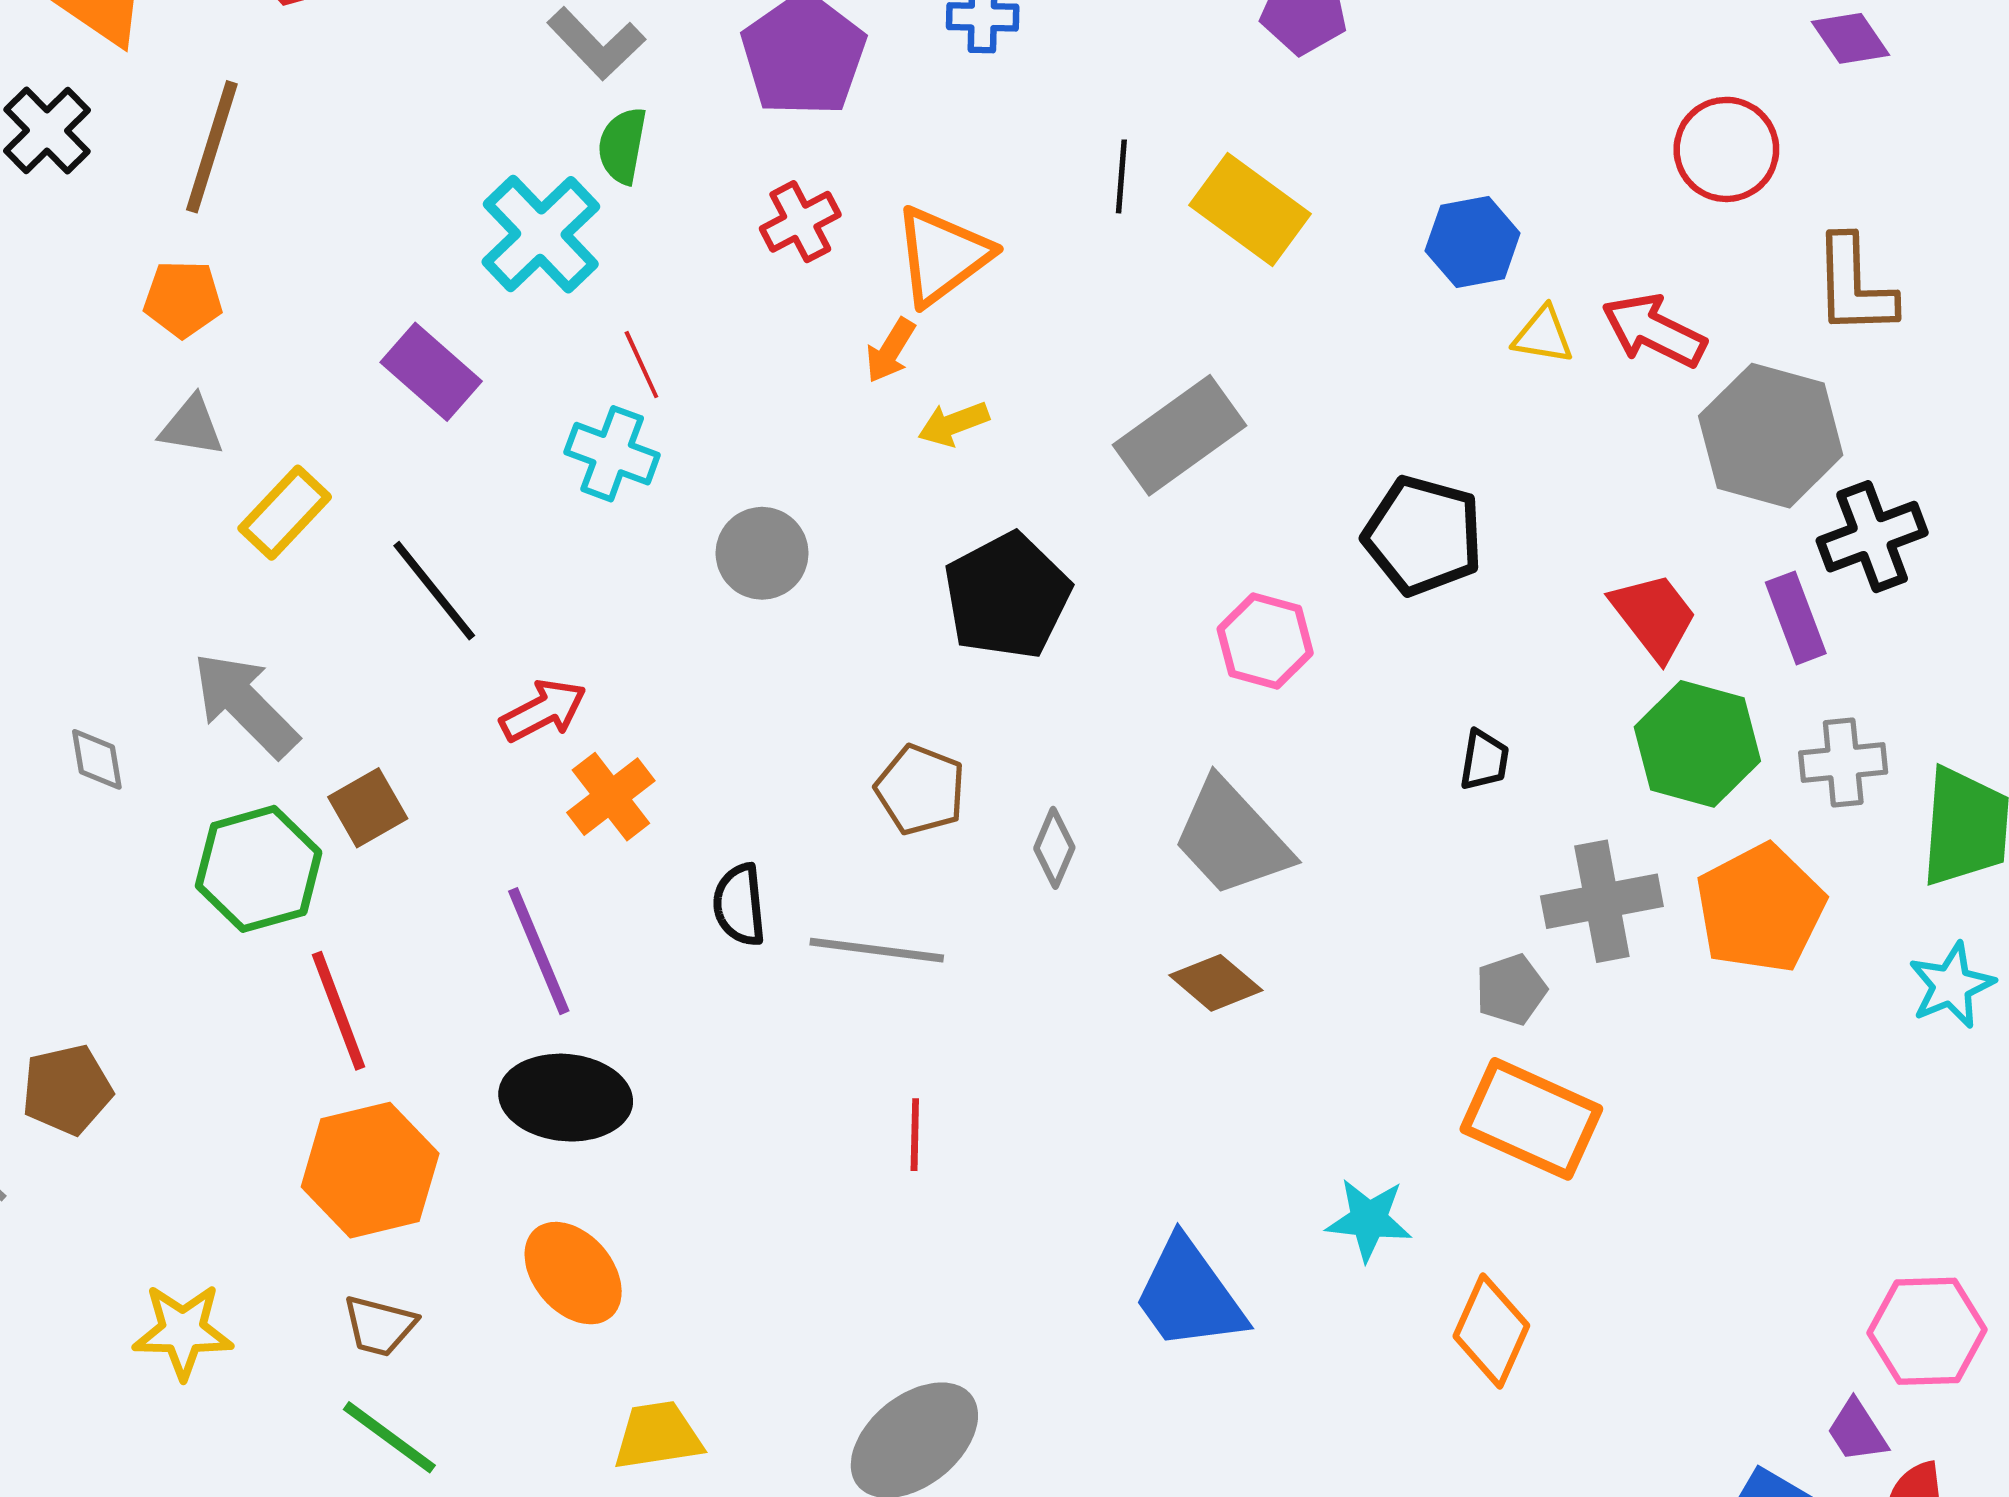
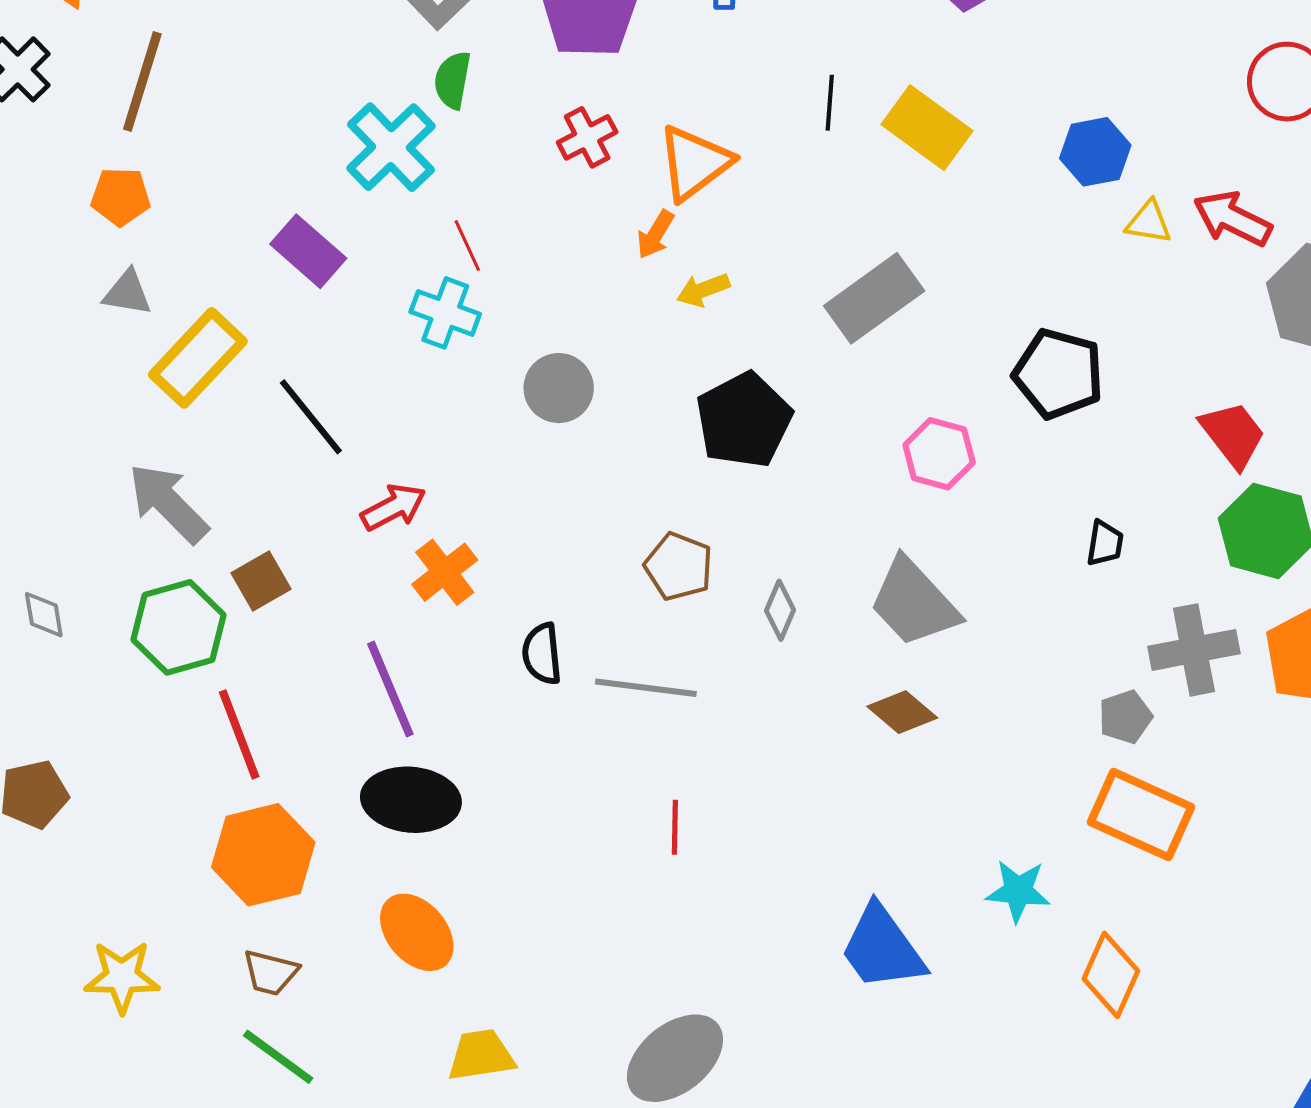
yellow rectangle: (285, 513) -> (198, 358), size x1.4
gray diamond: (97, 759) -> (44, 615), moved

